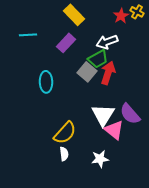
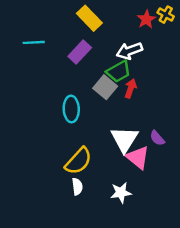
red arrow: (108, 73) -> (131, 88), size x0.7
cyan ellipse: (46, 82) -> (71, 109), moved
purple semicircle: (130, 114) -> (157, 138), size x0.6

